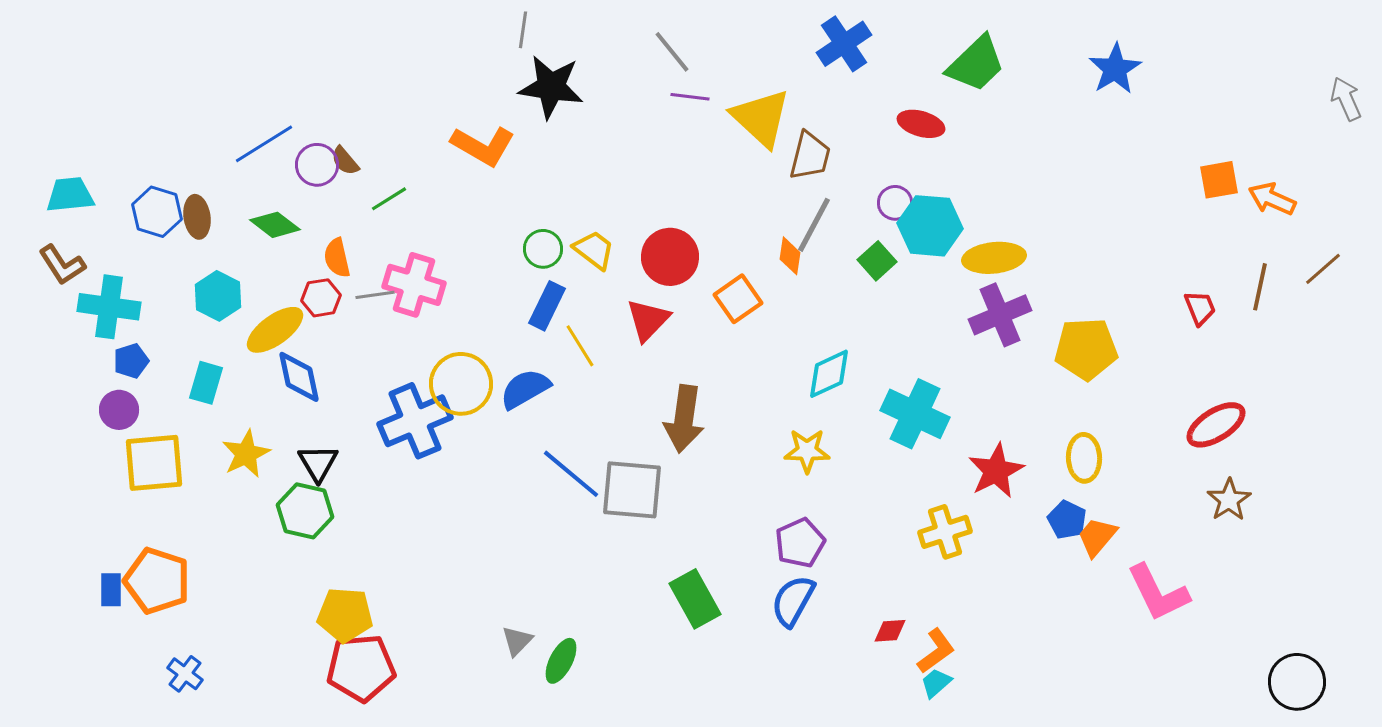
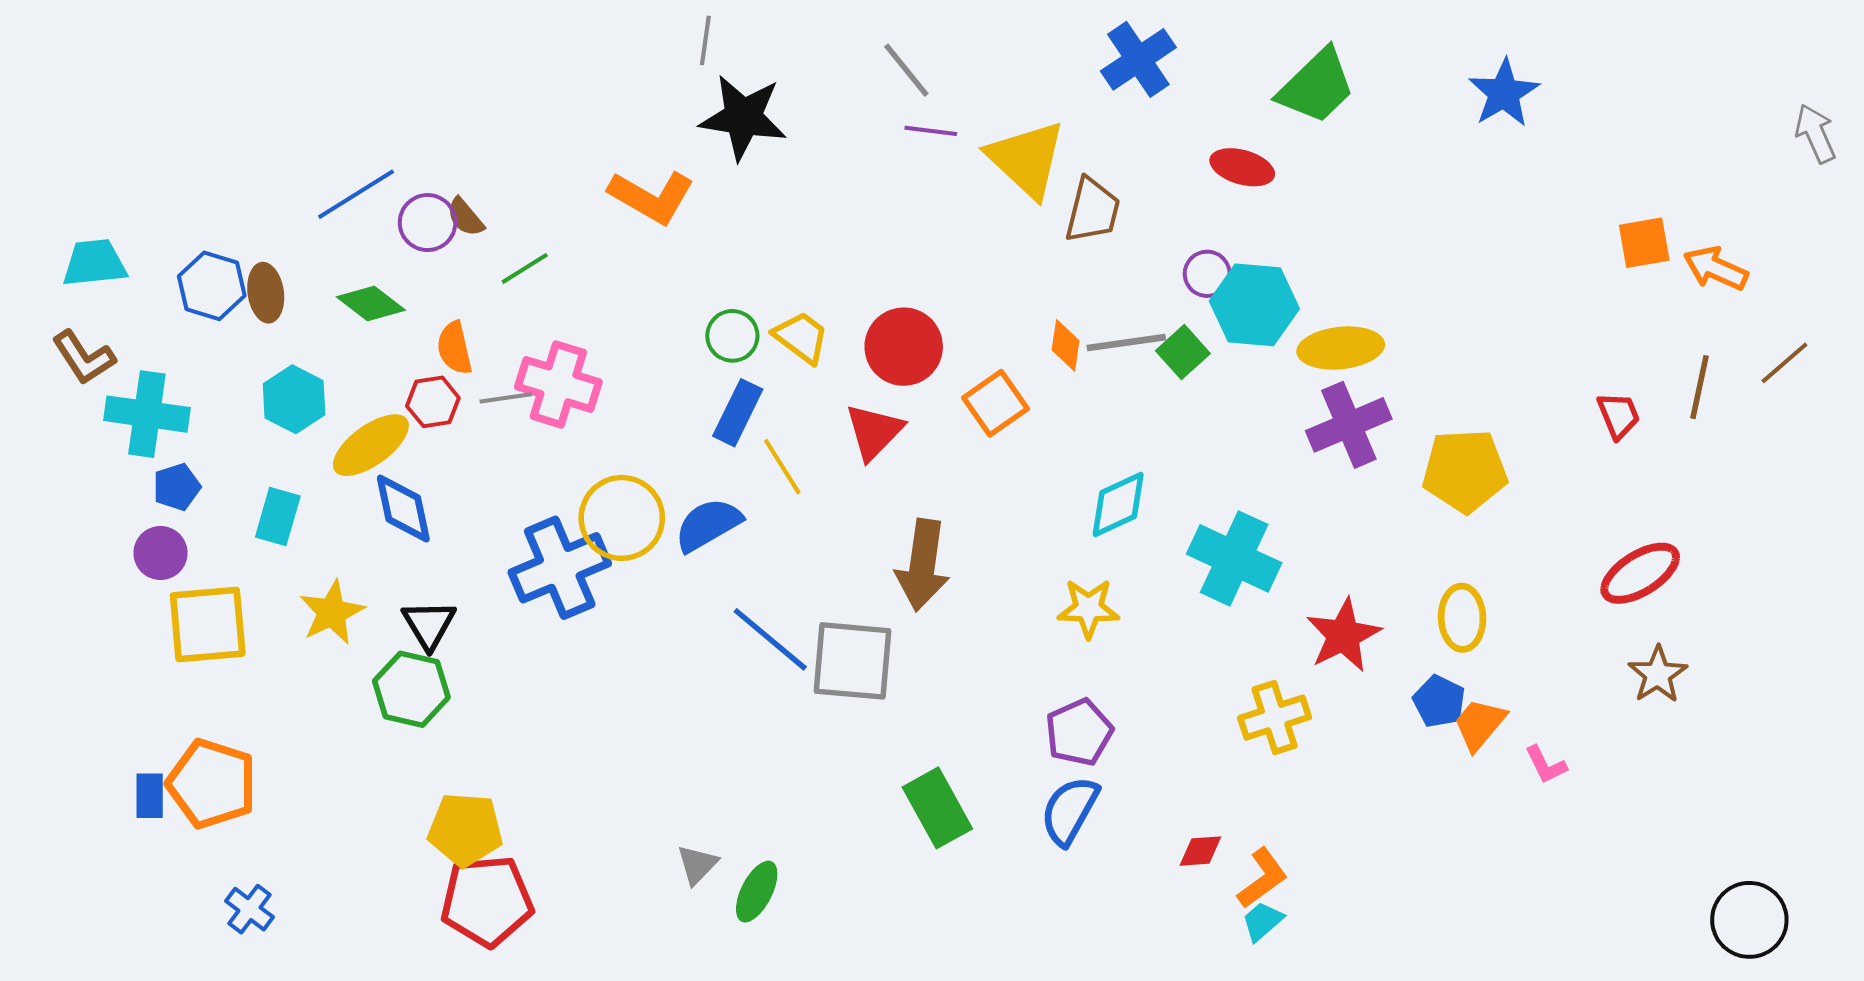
gray line: (814, 225) -> (1126, 343), moved, turned 54
pink L-shape: (1158, 593) -> (1546, 765), moved, size x0.5

